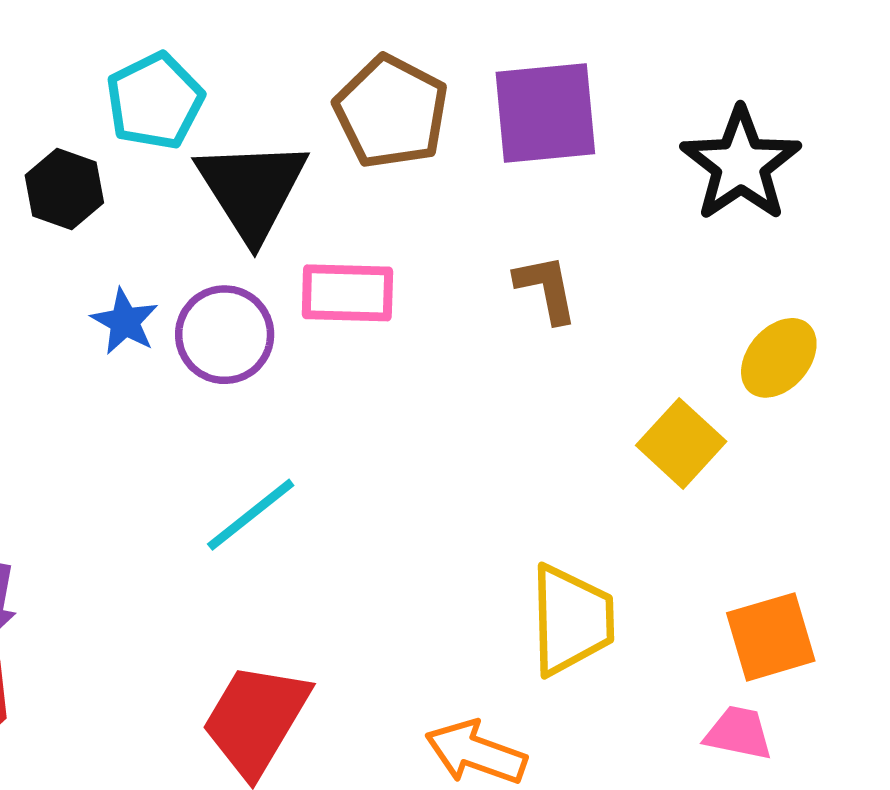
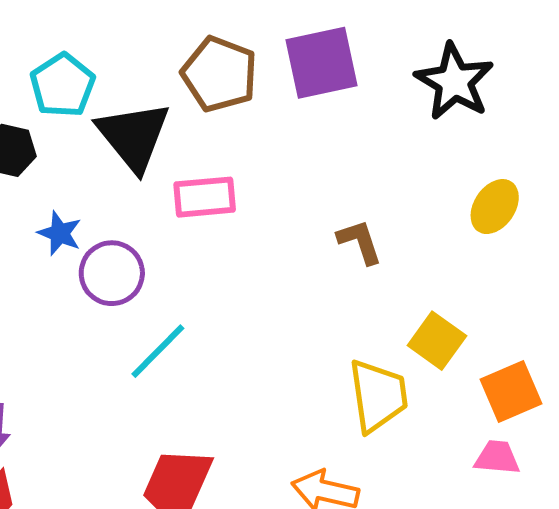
brown L-shape: (546, 289) -> (360, 242), moved
purple circle: (225, 335) -> (112, 273), moved
yellow square: (681, 443) -> (437, 341), moved

